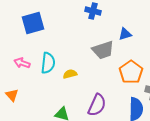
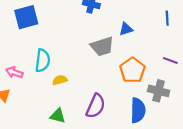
pink arrow: (22, 63) -> (14, 72), moved
yellow semicircle: (70, 74) -> (60, 80), moved

